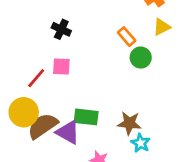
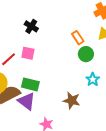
green rectangle: (86, 117) -> (30, 84), moved
cyan star: (141, 143) -> (93, 79), moved

